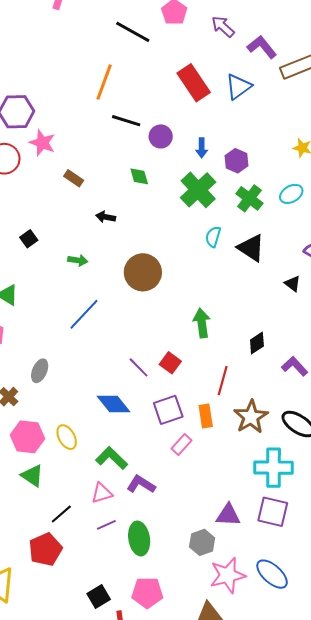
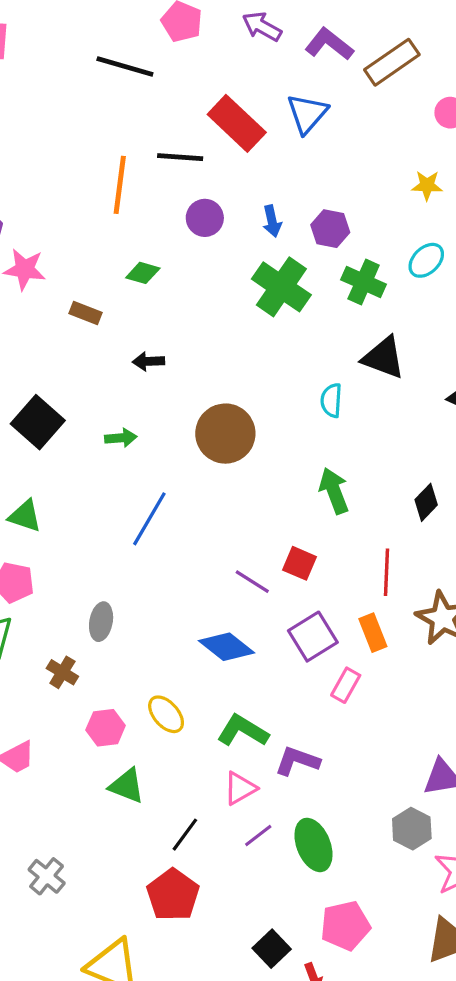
orange line: (104, 82) -> (120, 185), moved
black line: (126, 121) -> (180, 157), moved
green diamond: (139, 176) -> (143, 273), moved, turned -45
cyan semicircle: (213, 237) -> (331, 400), moved
black square: (29, 239) -> (38, 422), size x1.8
pink hexagon: (27, 437) -> (106, 728), size x0.7

